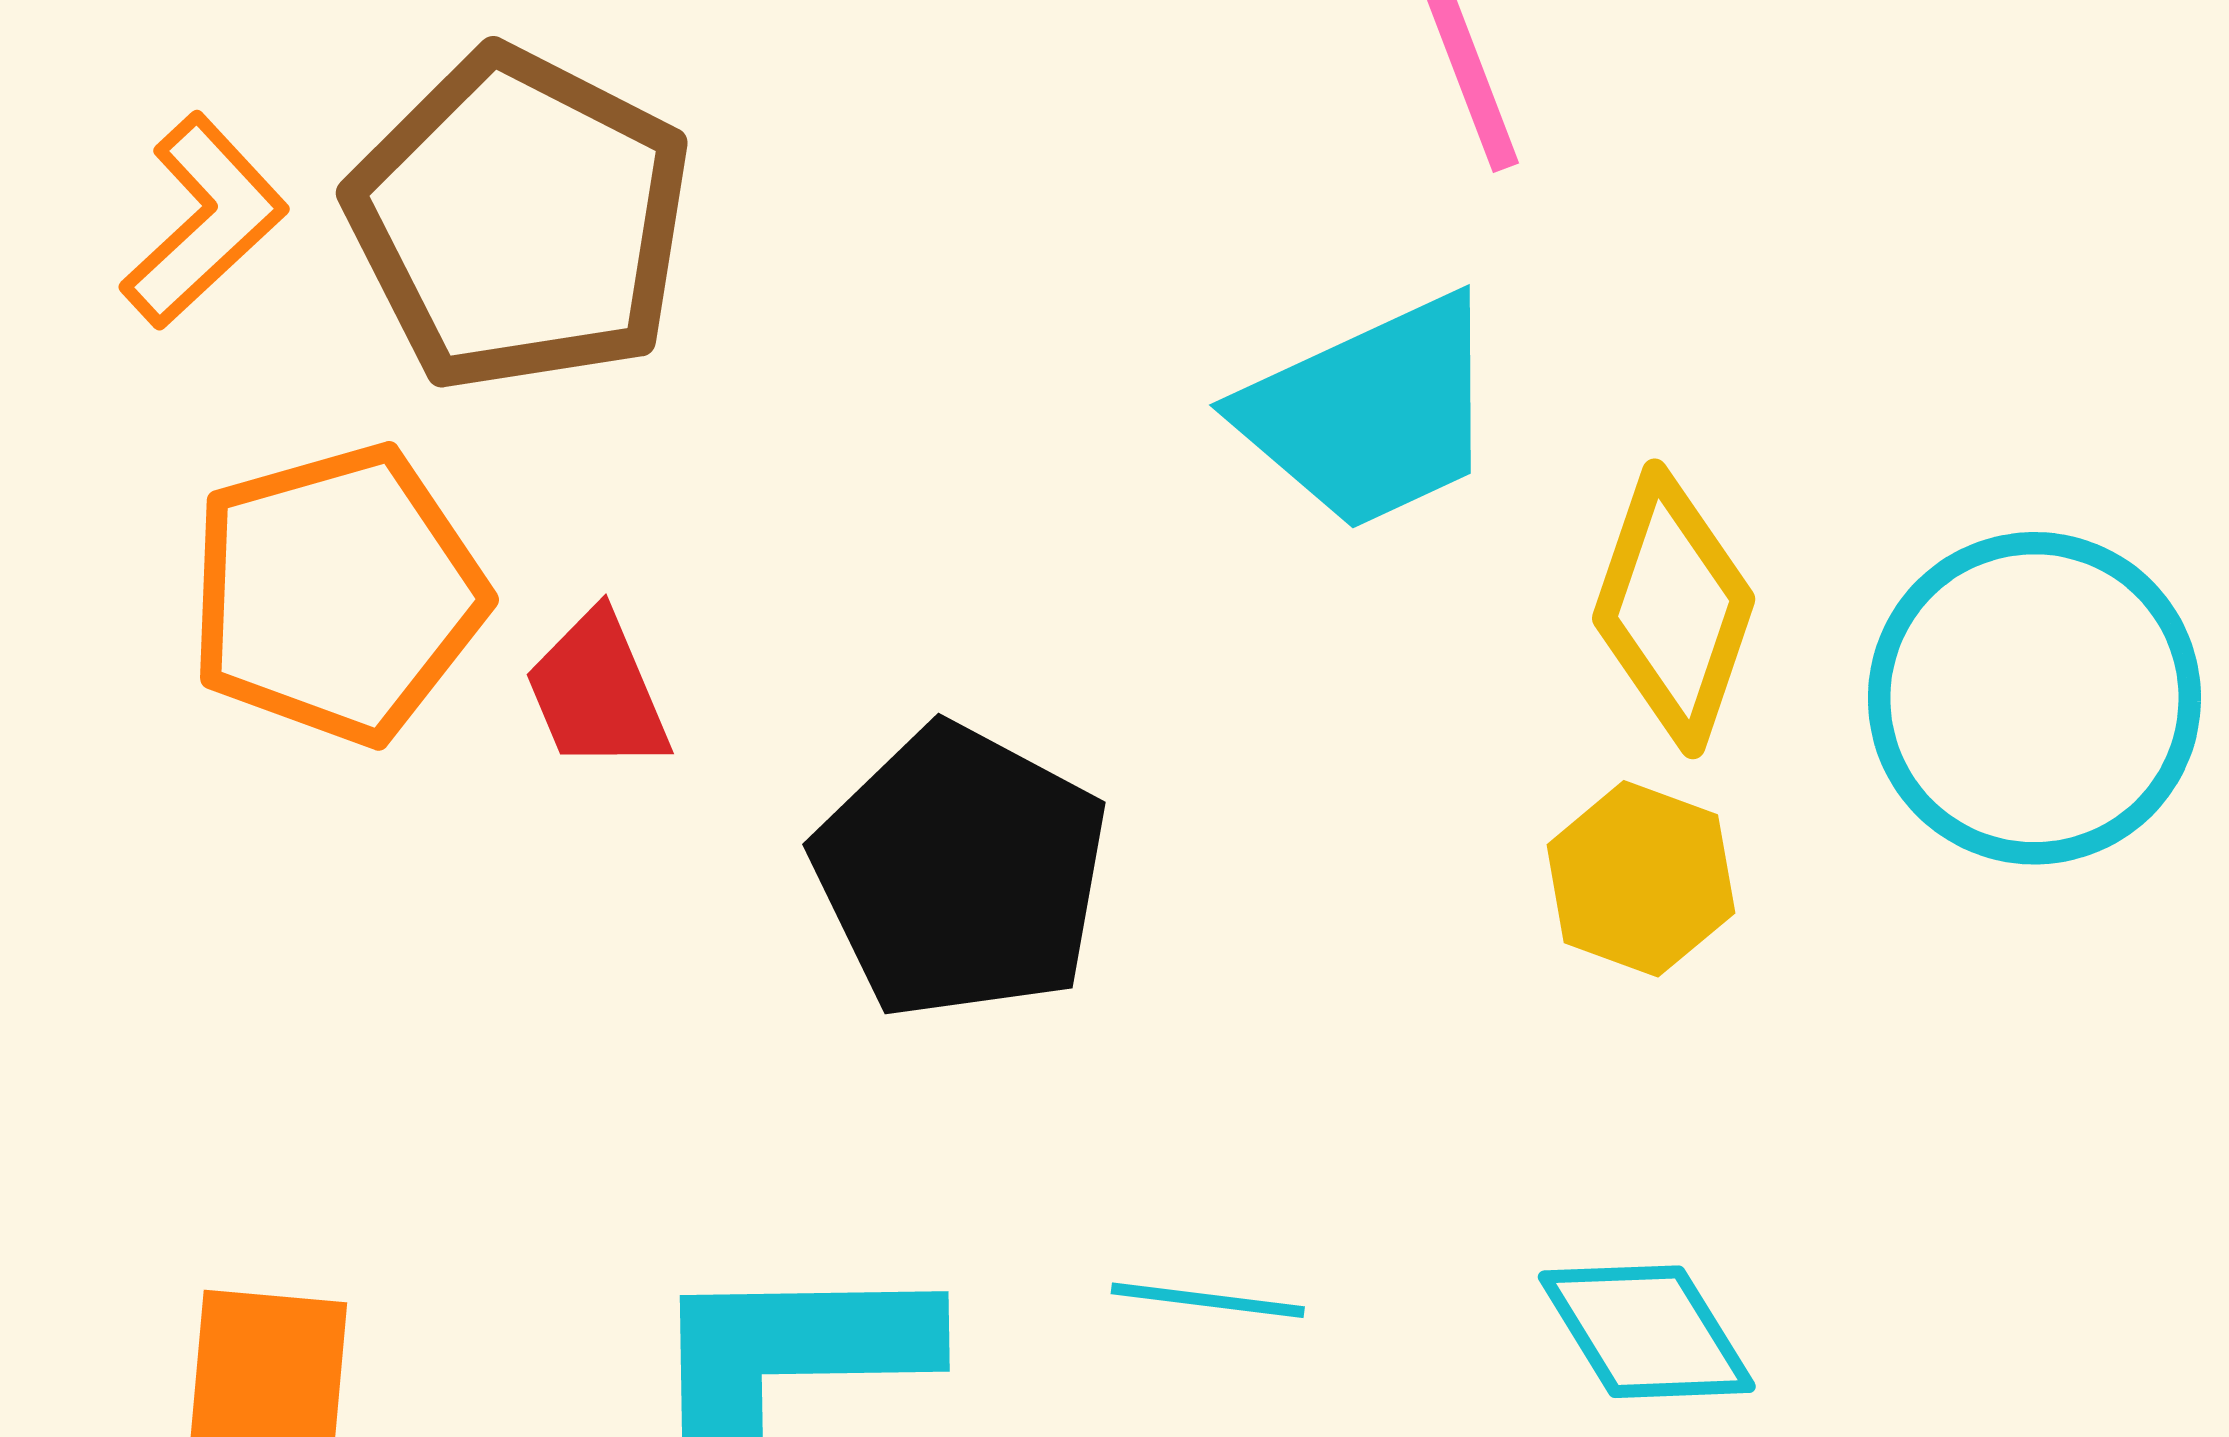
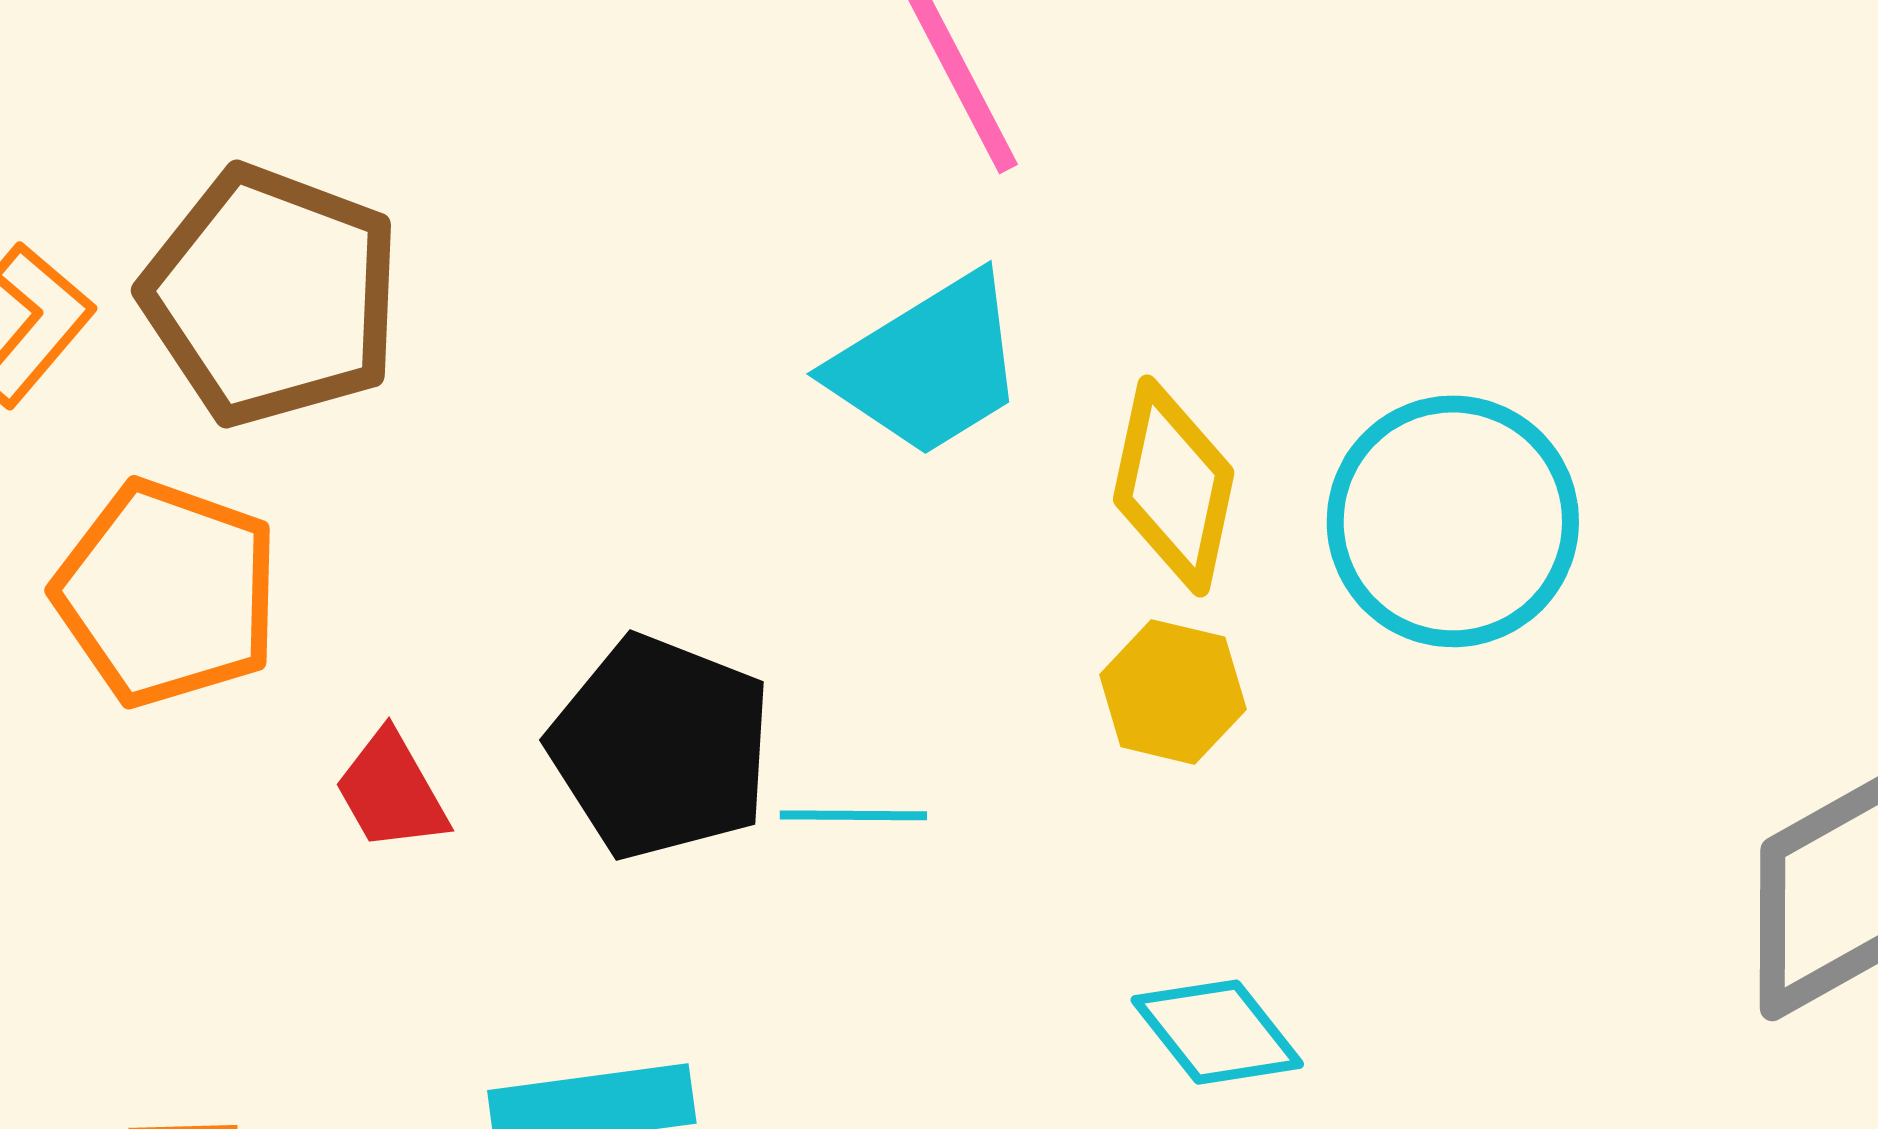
orange pentagon: (337, 594) -> (167, 593), turned -30
red trapezoid: (597, 692) -> (391, 791), moved
cyan line: (1208, 1300) -> (853, 815), moved

